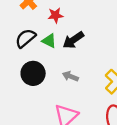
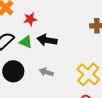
black arrow: (73, 40) -> (47, 40), turned 48

